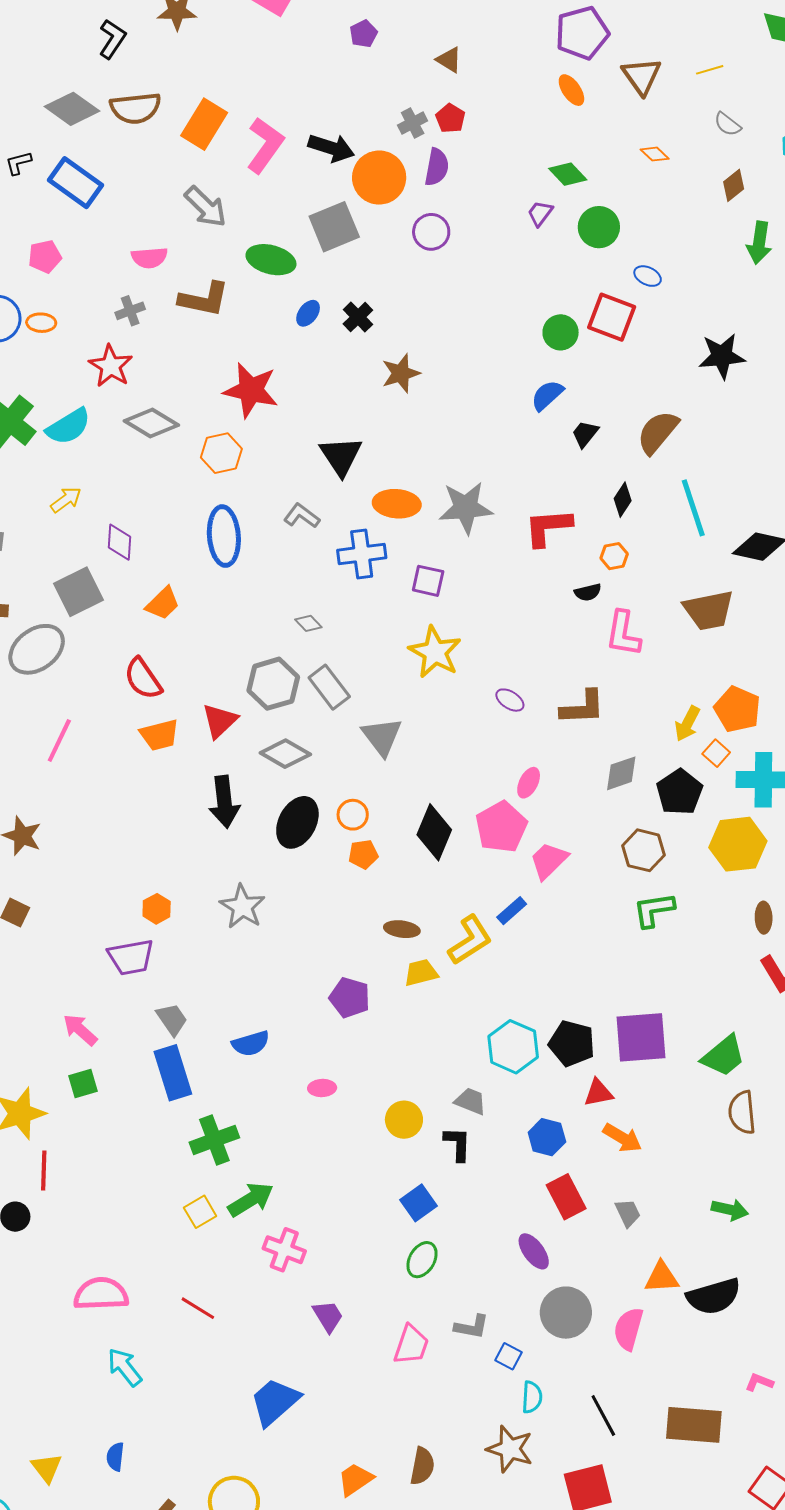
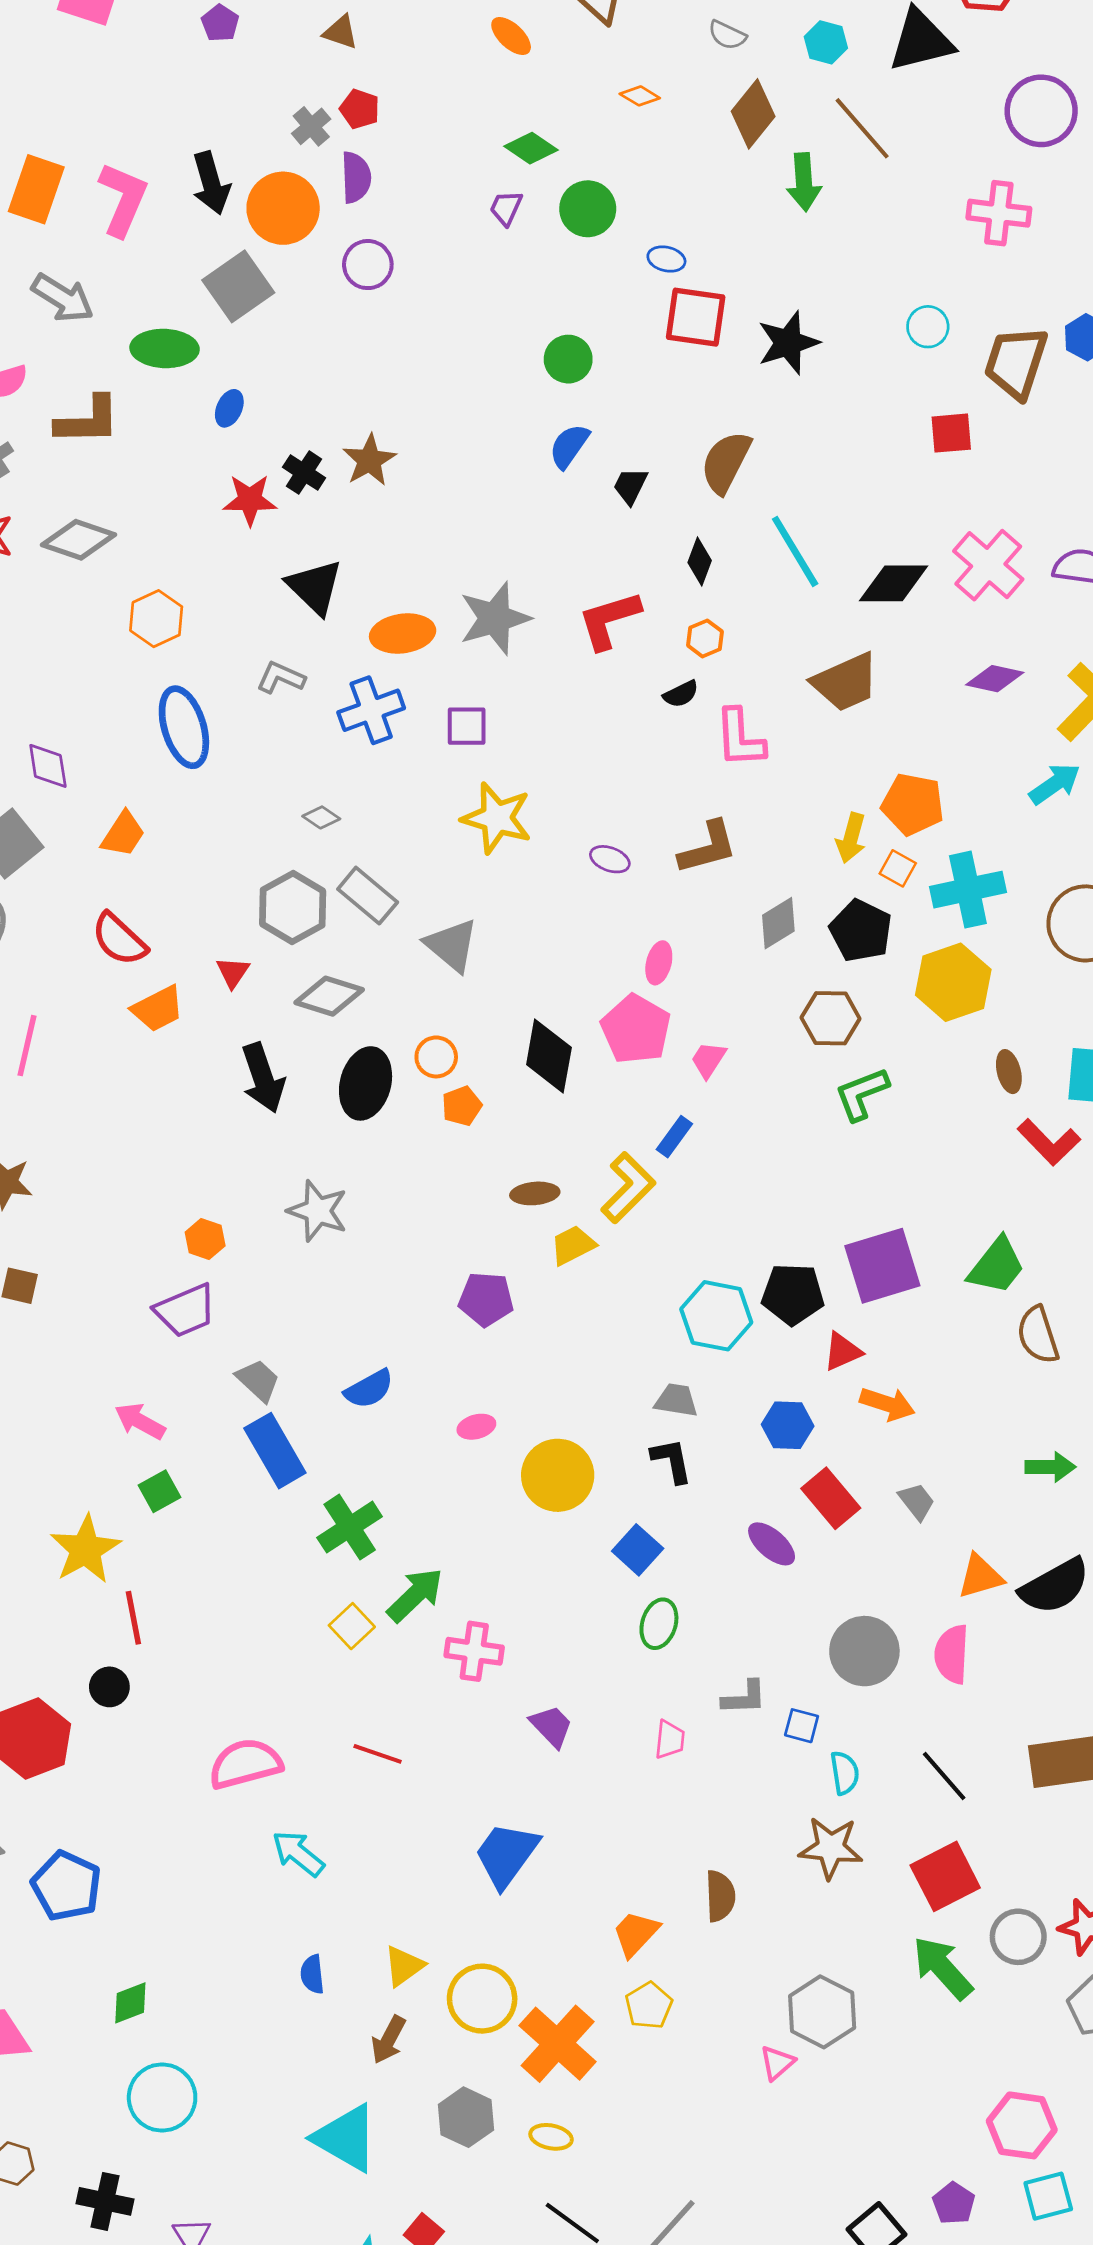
black arrow: (331, 148) -> (211, 183), turned 69
brown diamond: (734, 185) -> (753, 114), size x1.5
black cross: (358, 317) -> (304, 473), moved
red square: (612, 317) -> (696, 317), moved
red star: (251, 390) -> (250, 500), moved, size x0.7
gray diamond: (151, 423) -> (79, 540), moved
red triangle: (220, 721) -> (233, 972), size x0.7
pink trapezoid: (549, 861) -> (708, 1060), size x0.7
yellow circle: (404, 1120) -> (558, 1475), moved, size x1.4
purple ellipse: (534, 1251) -> (772, 1544), moved
pink trapezoid: (411, 1345) -> (670, 1740), size x0.7
yellow triangle: (47, 1468) -> (404, 1966), moved, turned 44

